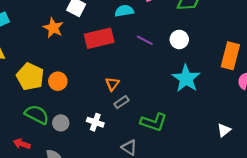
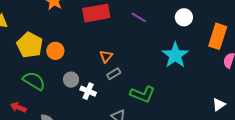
white circle: (179, 39) -> (184, 17), moved
gray circle: (61, 123) -> (71, 80), moved
white triangle: (224, 130) -> (219, 105), moved

